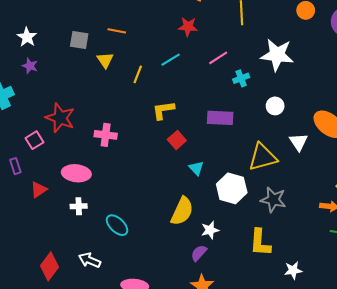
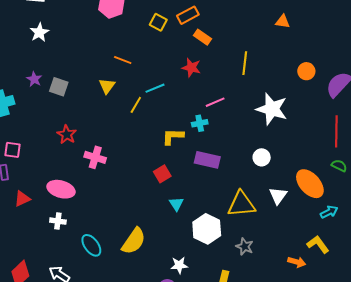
white star: (27, 37) -> (39, 32), moved
gray square: (79, 40) -> (59, 87), moved
cyan line: (171, 60) -> (155, 88), moved
cyan cross: (241, 78) -> (200, 123), moved
yellow L-shape: (163, 110) -> (173, 136), moved
red star: (60, 118) -> (67, 134), moved, size x0.7
pink square: (34, 140) -> (13, 150), moved, turned 30
gray star: (273, 200) -> (245, 246), size x0.7
yellow semicircle: (182, 211) -> (134, 241), moved

